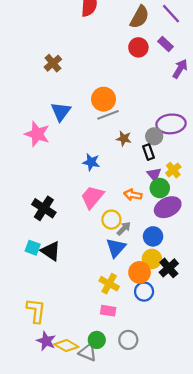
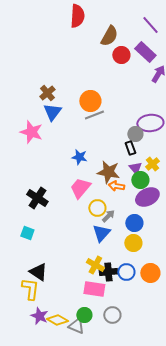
brown semicircle: (140, 17) -> (109, 36), moved
purple rectangle: (165, 44) -> (145, 52), size x1.5
brown cross: (53, 63) -> (47, 93), moved
brown star: (124, 139) -> (108, 172), moved, size x1.6
black triangle: (51, 251) -> (38, 272), moved
black cross: (169, 268) -> (108, 272), moved, turned 36
orange circle: (140, 272) -> (150, 273), moved
pink rectangle: (108, 311) -> (94, 289), size x1.5

